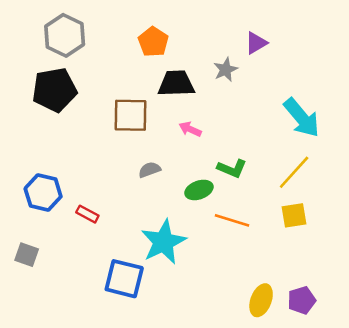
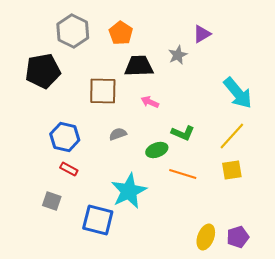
gray hexagon: (65, 35) -> (73, 31), moved
blue hexagon: (43, 193) -> (65, 137), moved
gray square: (27, 255) -> (52, 201), moved

